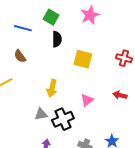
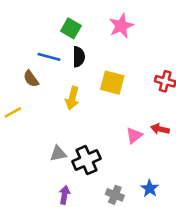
blue line: (23, 28) -> (49, 57), moved
yellow arrow: (52, 88) -> (72, 98), moved
pink triangle: (87, 100) -> (134, 135), moved

